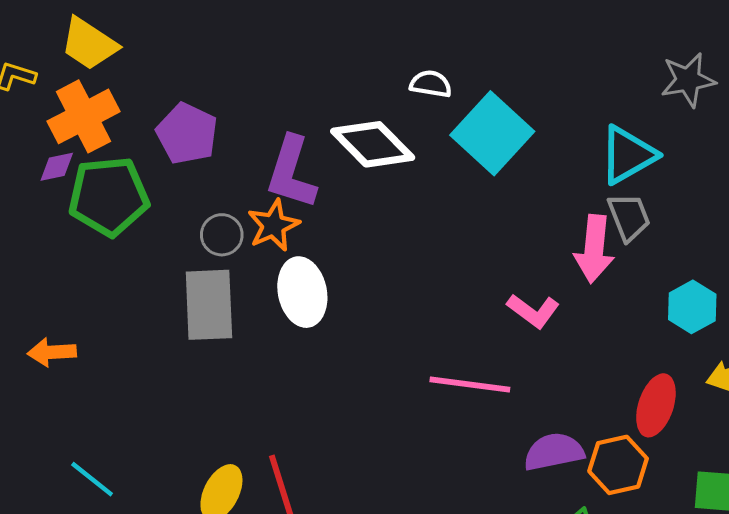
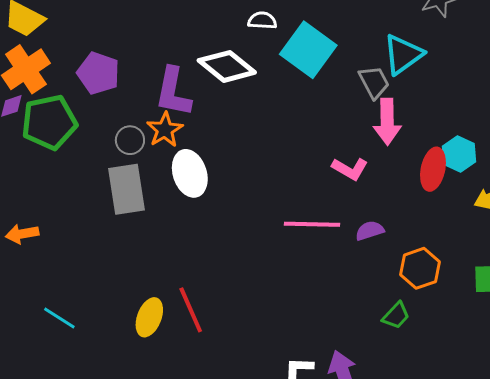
gray trapezoid: (629, 217) -> (374, 82), moved
red ellipse: (656, 405) -> (433, 169), moved
purple semicircle: (554, 452) -> (370, 231), moved, size x0.7

